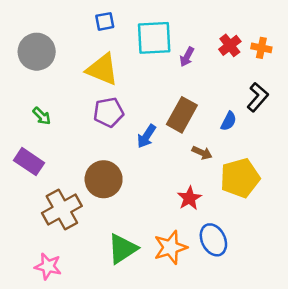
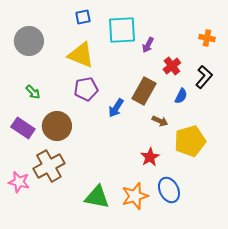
red cross: (230, 45) -> (172, 66), moved
brown circle: (104, 179) -> (57, 126), moved
green triangle: (122, 249) -> (97, 197), turned 44
pink star: (48, 266) -> (19, 182), moved

